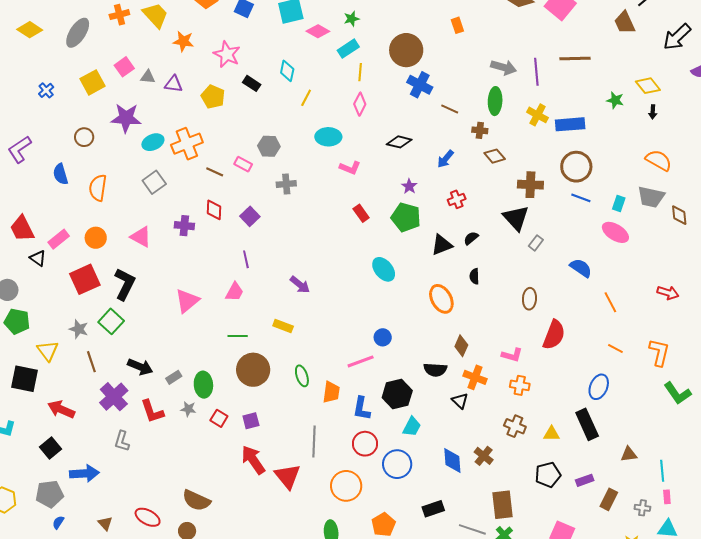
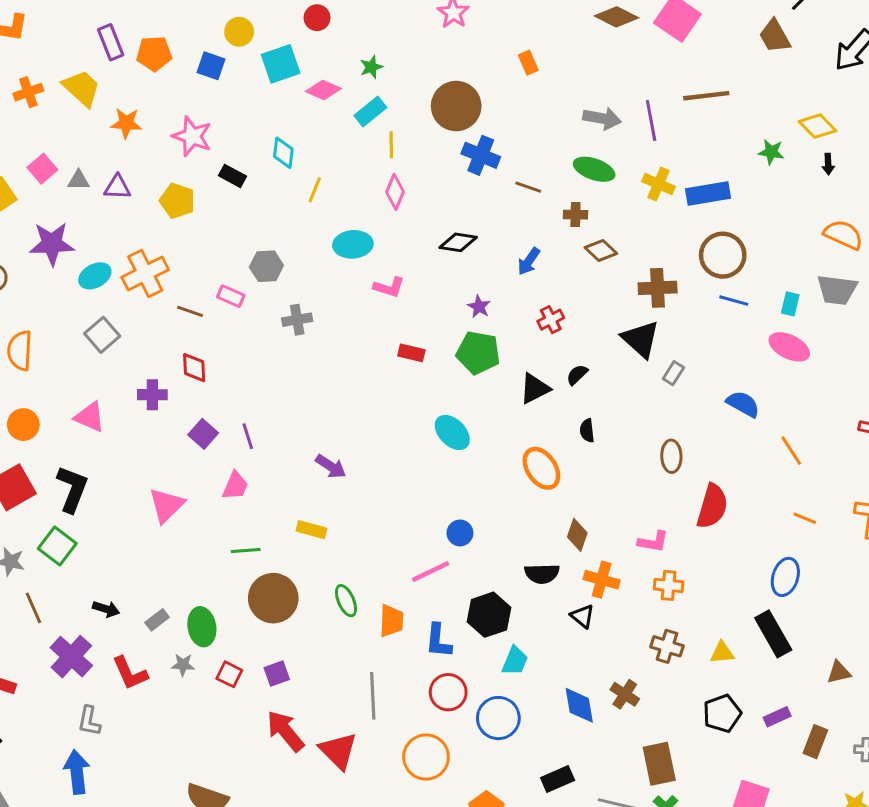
green ellipse: (495, 101) -> (594, 169), turned -68
red rectangle: (361, 213) -> (411, 353), turned -36
purple square: (250, 216) -> (203, 434), moved
black arrow: (140, 367) -> (106, 609), size x0.7
blue arrow: (84, 473) -> (77, 772), moved, turned -88

